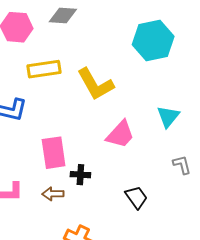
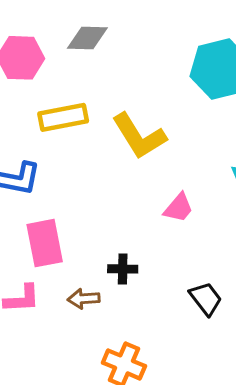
pink trapezoid: (120, 134) -> (179, 208), size x0.7
pink rectangle: (54, 153) -> (45, 243), moved

